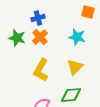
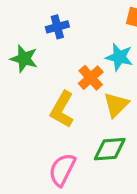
orange cross: (40, 37) -> (91, 78), moved

